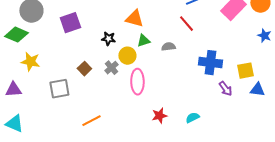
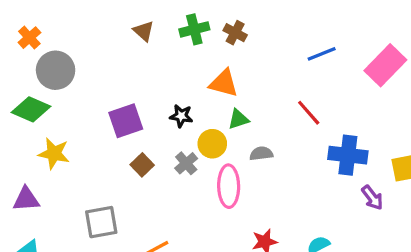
purple square: (70, 23) -> (126, 121), moved
red line: (186, 24) -> (309, 113), moved
gray semicircle: (168, 47) -> (261, 153), moved
gray square: (59, 89) -> (101, 222), moved

